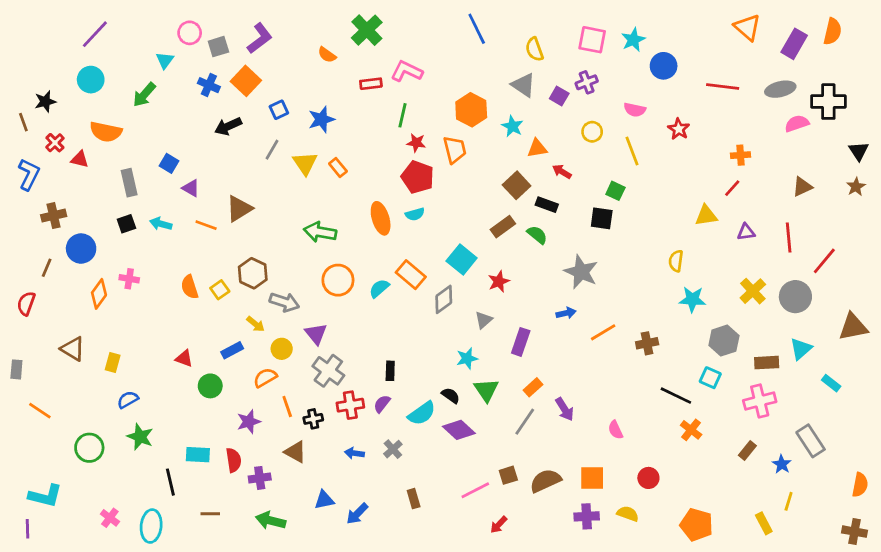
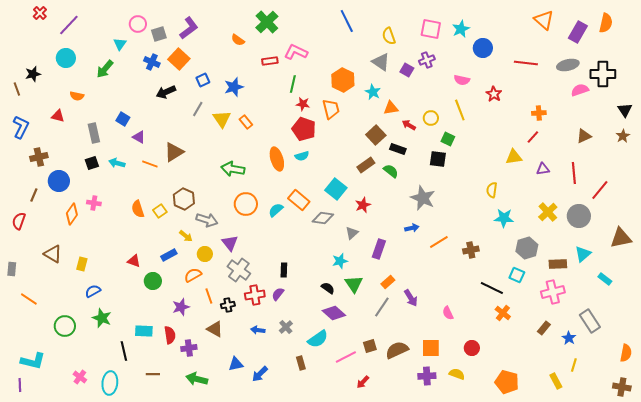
orange semicircle: (106, 132) -> (77, 96), size x0.6
yellow circle: (592, 132) -> (431, 118), moved
red cross: (55, 143) -> (40, 13), moved
gray diamond: (444, 299) -> (323, 218), turned 45
cyan semicircle: (422, 413) -> (318, 339), moved

